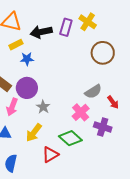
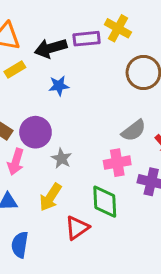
purple rectangle: (66, 27) -> (87, 39), turned 72
blue star: (27, 59) -> (59, 86), moved
pink cross: (81, 112) -> (117, 163), turned 36
green diamond: (70, 138) -> (105, 202), turned 50

